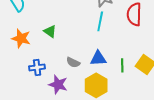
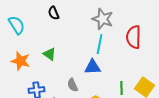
blue triangle: (98, 58) -> (93, 67), moved
gray semicircle: (73, 62) -> (73, 85), turned 40

